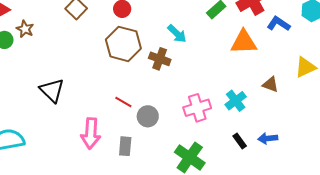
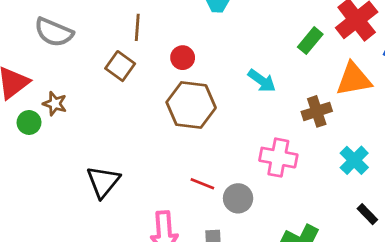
brown cross: (160, 59) -> (317, 111), moved, turned -30
black triangle: (52, 90) -> (103, 182), turned 32
pink cross: (197, 108) -> (278, 158), moved, turned 36

